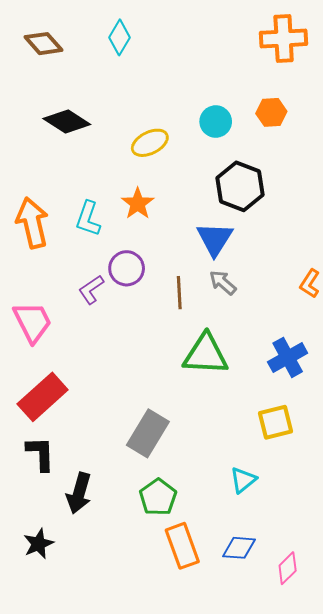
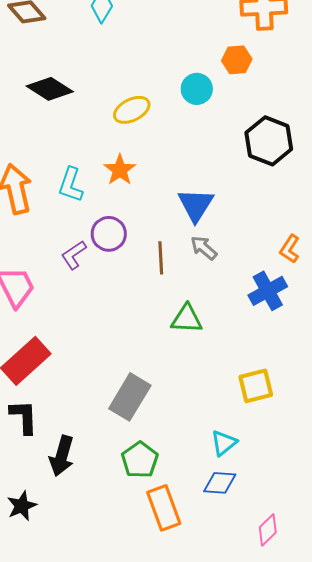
orange hexagon: (271, 112) -> (237, 60), moved
black hexagon: (240, 186) -> (269, 141), moved
green triangle: (206, 354) -> (187, 319), size x0.7
blue cross: (288, 357) -> (268, 291), moved
blue diamond: (239, 548) -> (220, 483), moved

